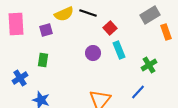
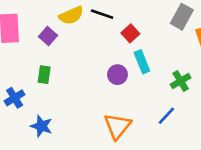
gray rectangle: (150, 15) -> (182, 17), turned -30
purple square: (46, 30) -> (48, 36), turned -32
purple circle: (93, 53) -> (118, 75), moved

